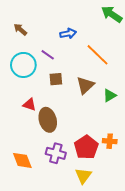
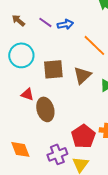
purple line: (48, 55) -> (45, 22), moved
brown square: (56, 79) -> (53, 69), size x1.5
purple cross: (56, 153) -> (57, 154), moved, turned -36

